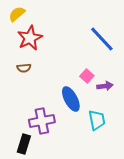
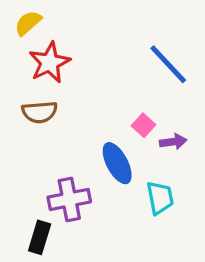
brown semicircle: (24, 68) -> (40, 112), size x1.5

